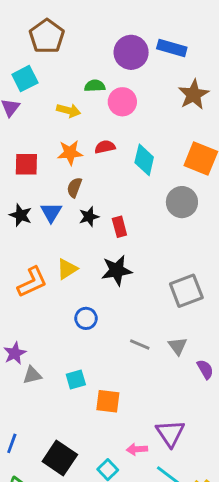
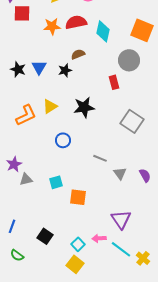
red semicircle: (105, 147) -> (76, 22), size x1.5
red square: (26, 164) -> (22, 13), moved
brown semicircle: (74, 188) -> (78, 54), moved, turned 48
red rectangle: (119, 227) -> (114, 82), moved
gray square: (186, 291) -> (132, 121), turned -35
gray triangle: (178, 346) -> (120, 173), moved
pink arrow: (137, 449) -> (99, 238), moved
black square: (60, 458) -> (45, 236), size x0.7

